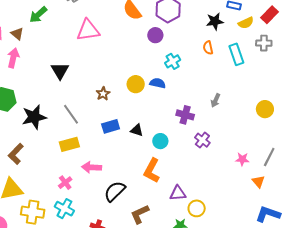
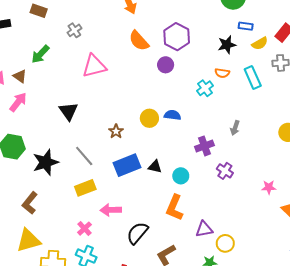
orange semicircle: (208, 48) -> (222, 73), turned -64
pink arrow: (13, 58) -> (18, 102), turned 30
cyan cross: (173, 61) -> (205, 88), moved
purple cross: (185, 115) -> (204, 146), turned -30
blue rectangle: (111, 126) -> (127, 165), size x1.4

